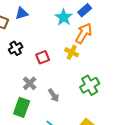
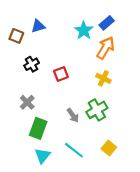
yellow cross: (72, 52) -> (103, 78), moved
gray cross: (30, 83) -> (27, 102), moved
green cross: (90, 85) -> (97, 110), moved

